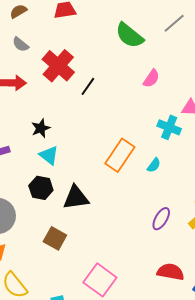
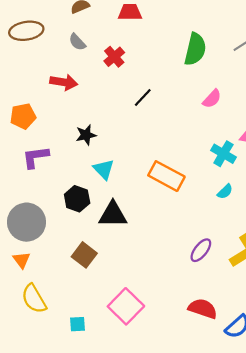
green semicircle: (129, 35) -> (195, 49), turned -124
red cross: (58, 66) -> (114, 57), moved, size x0.6
cyan triangle: (49, 155) -> (104, 169), moved
orange rectangle: (120, 155) -> (166, 176), turned 76
cyan semicircle: (154, 165) -> (225, 192), moved

